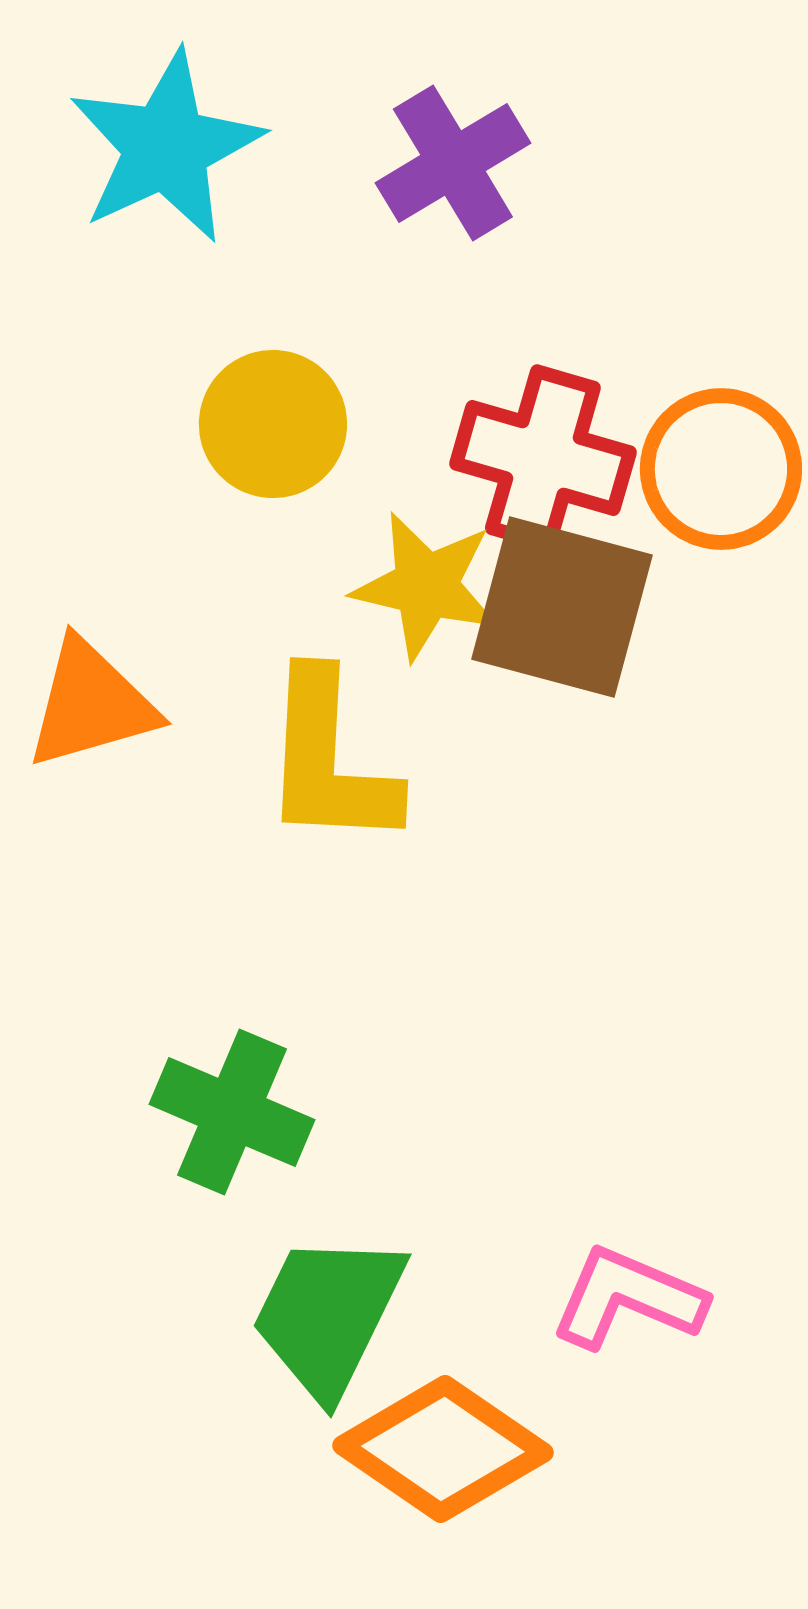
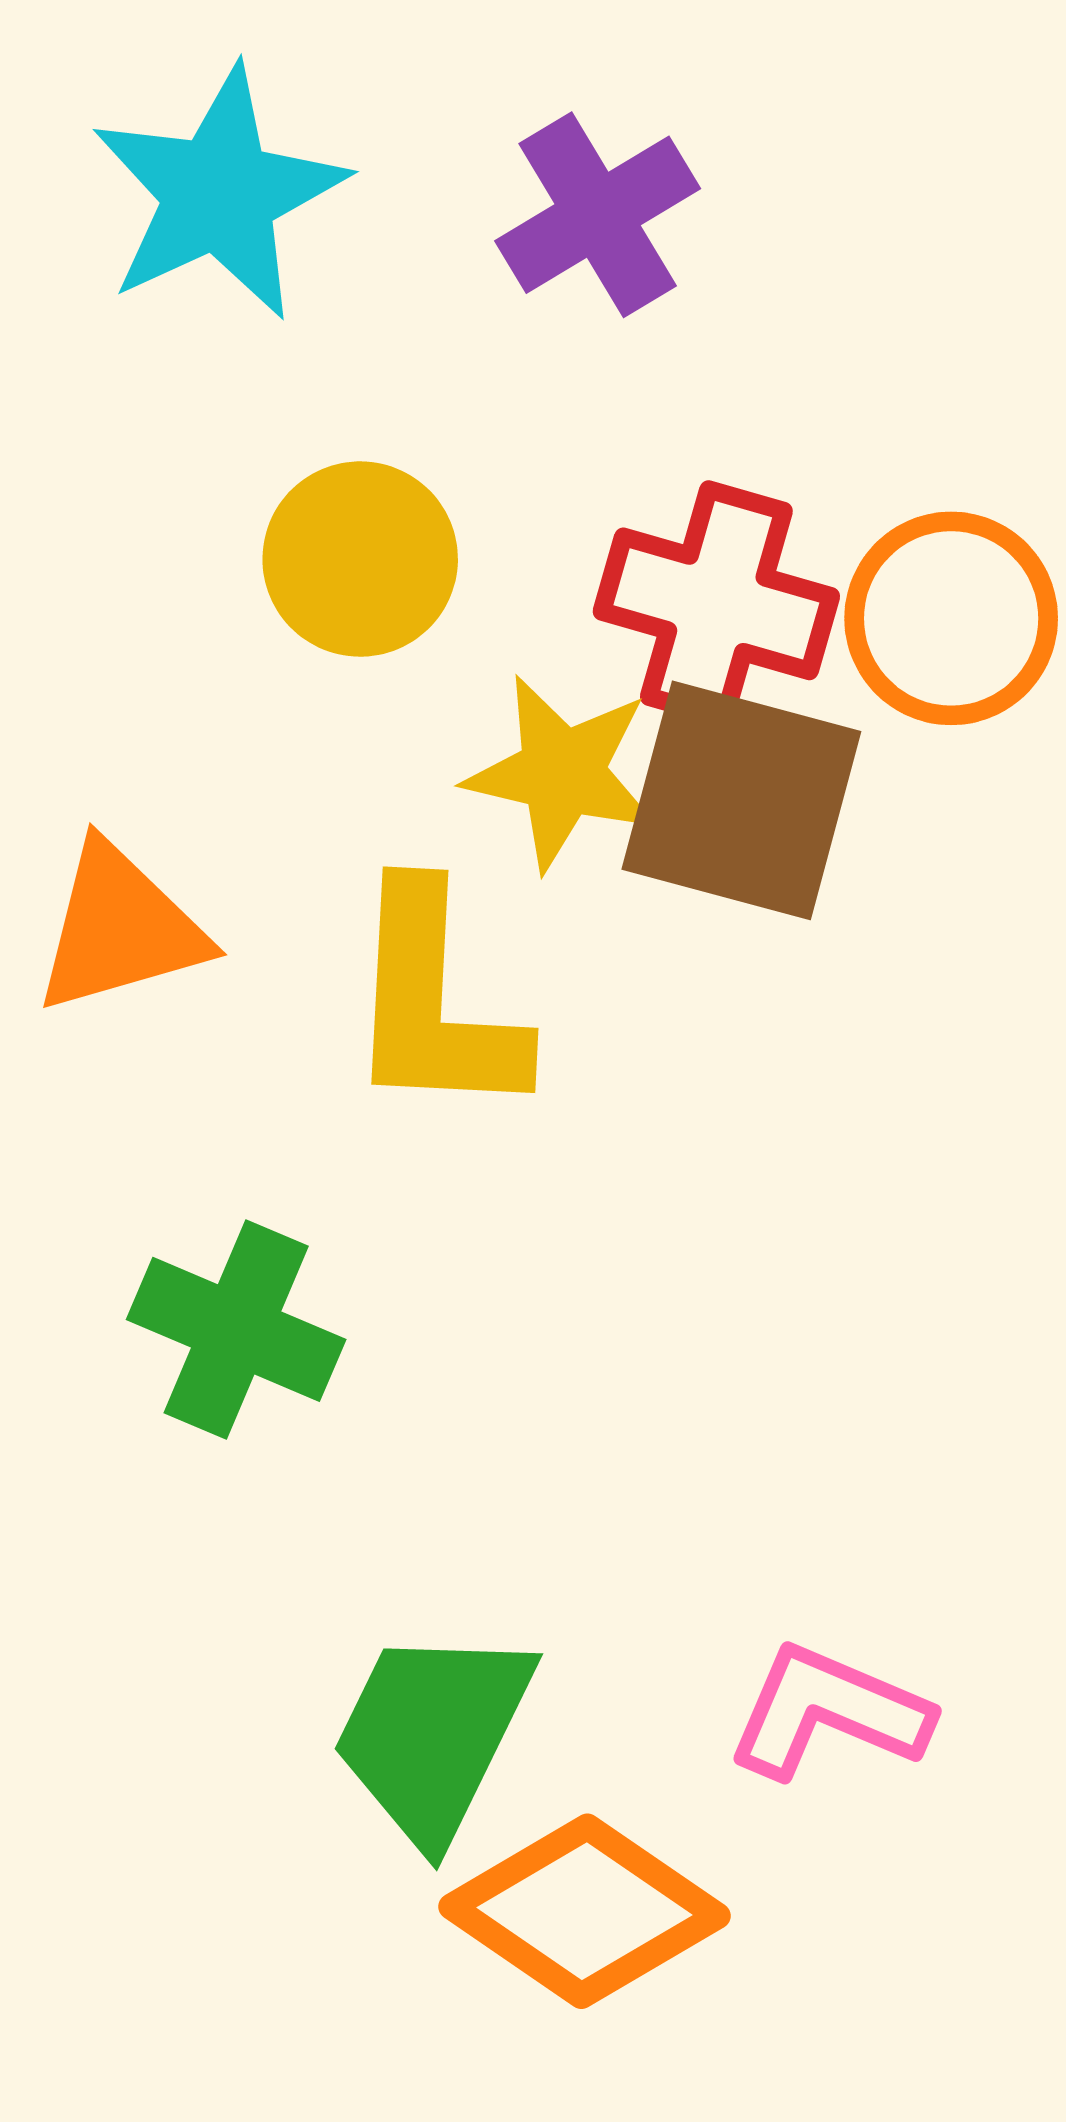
green cross: (232, 1112) -> (236, 1329), moved

